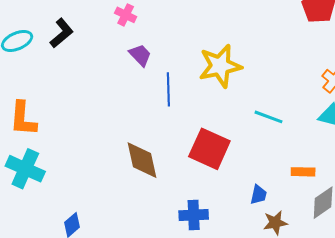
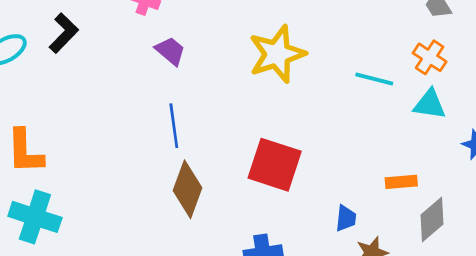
blue line: (168, 89) -> (174, 126), moved
cyan line: (268, 117) -> (374, 79), moved
brown diamond: (142, 160) -> (187, 189), turned 39

